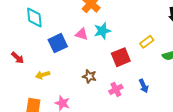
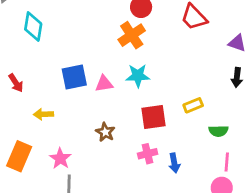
cyan diamond: (34, 18) -> (33, 27), moved
pink triangle: (82, 34) -> (104, 84), moved, turned -40
pink cross: (116, 89) -> (148, 154), moved

